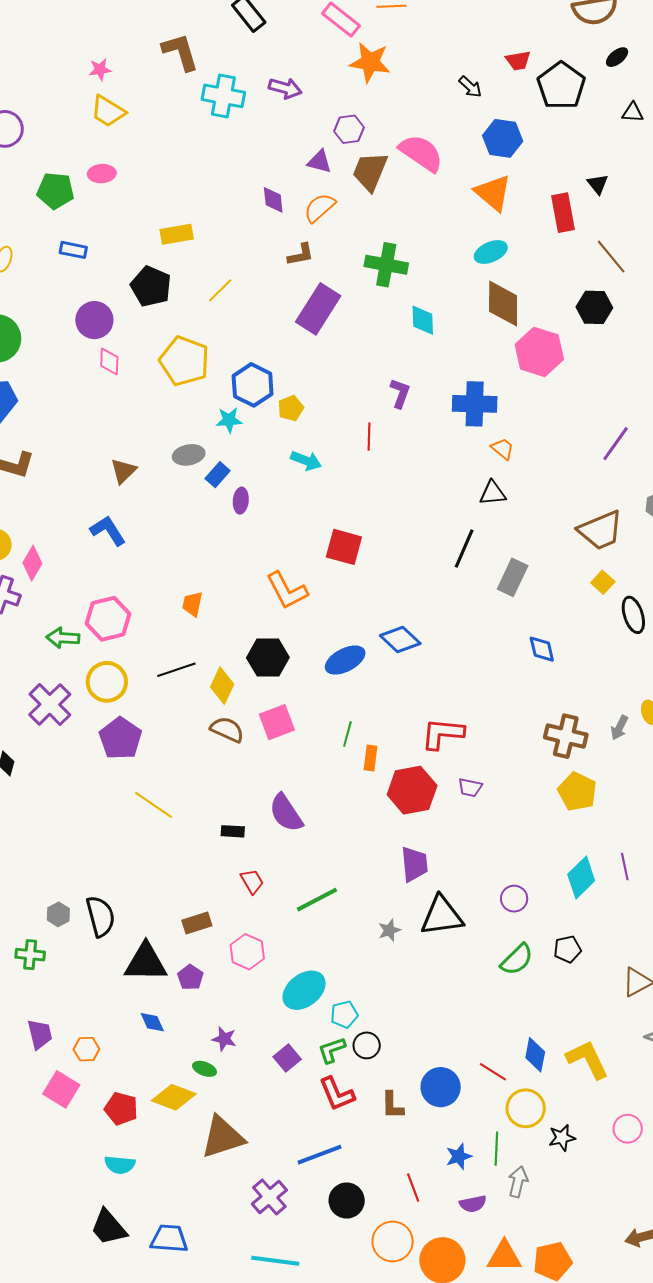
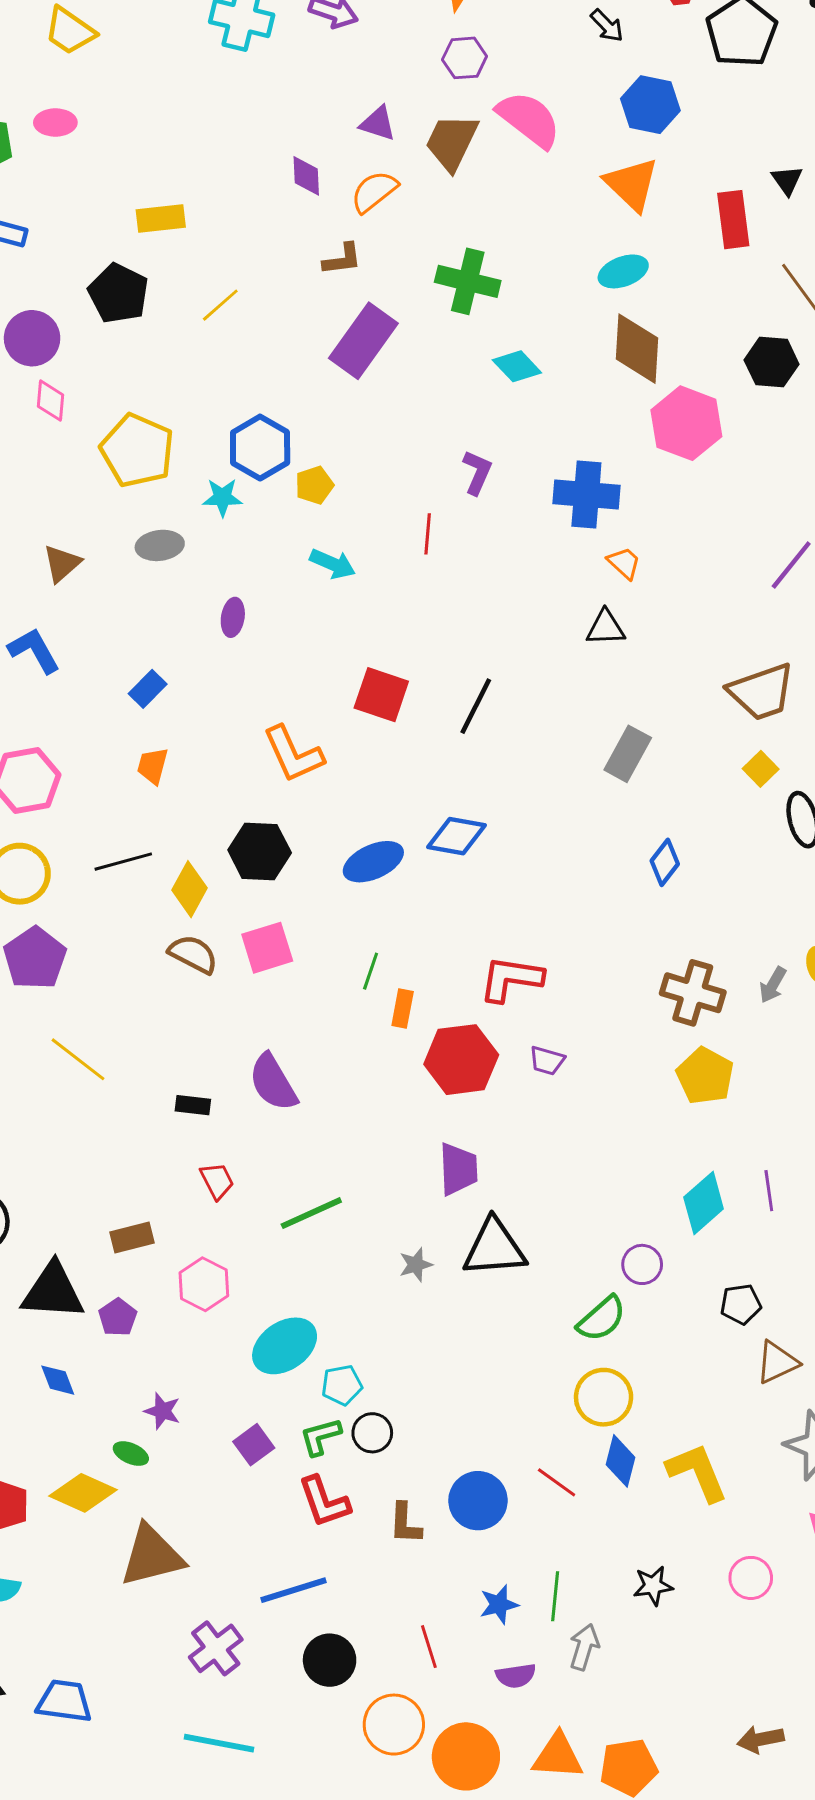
purple hexagon: (349, 129) -> (465, 58), moved
cyan diamond: (423, 320) -> (517, 366), turned -44
yellow pentagon: (184, 361) -> (137, 450), moved
blue rectangle: (218, 475) -> (148, 689), moved
black line: (464, 549) -> (476, 706), moved
blue diamond: (400, 640) -> (456, 836), turned -36
blue diamond: (542, 649) -> (665, 862), turned 48
purple circle: (514, 899) -> (642, 1264), moved
black pentagon: (567, 949) -> (741, 1304), moved
yellow circle: (526, 1108) -> (604, 1397), moved

